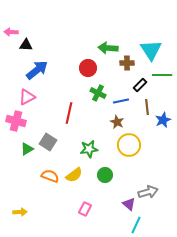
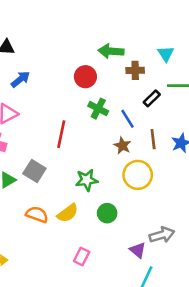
cyan triangle: (151, 50) -> (166, 54), size x0.6
blue arrow: (37, 70) -> (20, 79), size x0.7
blue line: (121, 101) -> (128, 119), turned 70
brown line: (147, 107) -> (153, 139), moved

